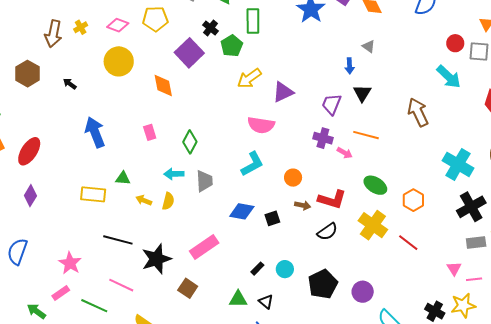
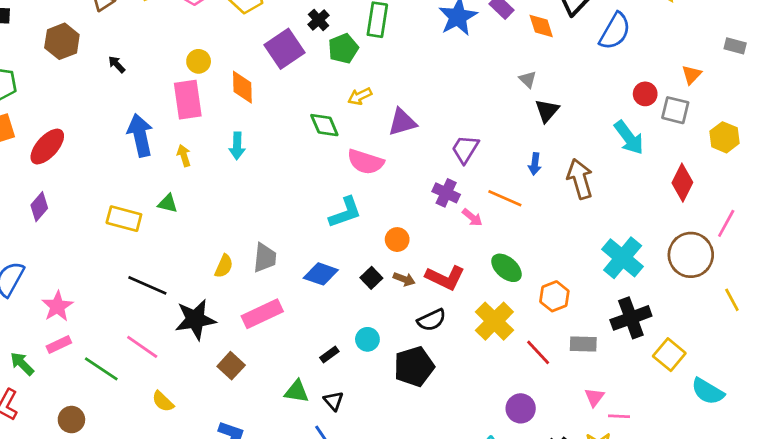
yellow circle: (119, 61) -> (199, 61), moved, size x0.6
blue arrow: (350, 66) -> (535, 164), moved
yellow arrow: (249, 78) -> (360, 96), size x0.7
black triangle: (362, 93) -> (547, 111), moved
pink rectangle: (150, 132) -> (188, 100), moved, size x1.8
green diamond: (190, 142) -> (324, 125), moved, turned -60
cyan arrow: (174, 174) -> (237, 146), moved, turned -96
gray trapezoid: (204, 181) -> (265, 258), moved
yellow arrow: (144, 200) -> (184, 156), moved, turned 42
yellow semicircle: (168, 201) -> (224, 266), moved
black square: (272, 218) -> (371, 278), moved, turned -35
gray rectangle: (476, 243) -> (583, 344), moved
pink star: (70, 263) -> (57, 306), moved
cyan circle: (285, 269) -> (367, 339), moved
black pentagon: (323, 284) -> (414, 366), moved
purple circle: (363, 292) -> (521, 408), moved

